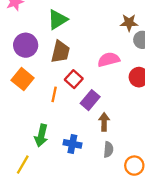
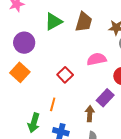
brown trapezoid: (60, 52) -> (84, 22), moved
orange line: (54, 94) -> (53, 104), moved
purple rectangle: (90, 100) -> (105, 98), moved

